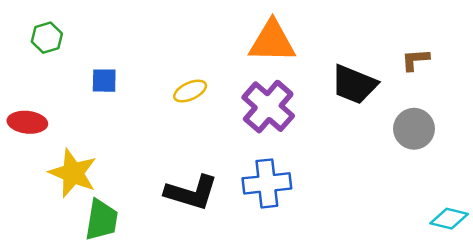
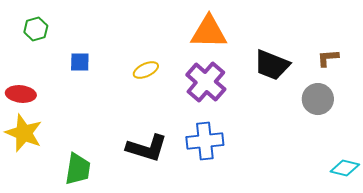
brown L-shape: (415, 60) -> (328, 58), moved
yellow star: (73, 173) -> (24, 133), moved

